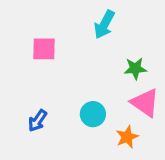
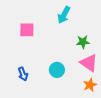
blue arrow: (37, 121) -> (23, 74), turned -56
orange star: (127, 137) -> (90, 85), moved

